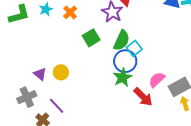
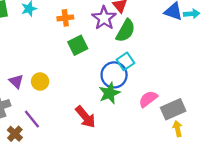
orange cross: (70, 12) -> (65, 18), moved, turned 32
green semicircle: (122, 40) -> (126, 31), moved
red arrow: (143, 97) -> (85, 117), moved

